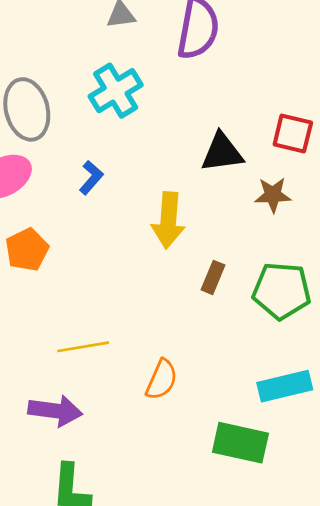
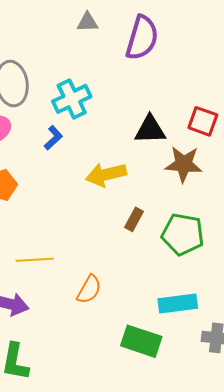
cyan cross: (116, 91) -> (72, 99), moved
brown star: (273, 195) -> (184, 164), size x1.4
yellow arrow: (168, 220) -> (106, 175), turned 66

